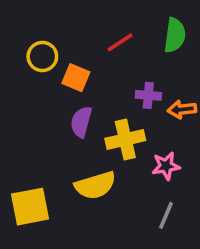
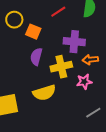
purple cross: (148, 95) -> (74, 42), size x1.5
orange arrow: (182, 109) -> (90, 60), moved
gray line: (166, 215) -> (93, 113), moved, turned 35

